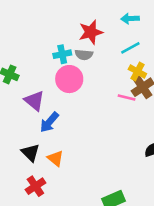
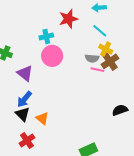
cyan line: (130, 48) -> (100, 31), turned 70
gray semicircle: (84, 55) -> (92, 58), moved
blue arrow: (49, 122) -> (24, 99), moved

